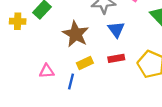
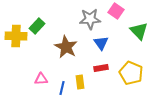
yellow cross: (18, 21) -> (16, 36), size x1.5
yellow rectangle: (85, 63) -> (80, 82), moved, turned -72

